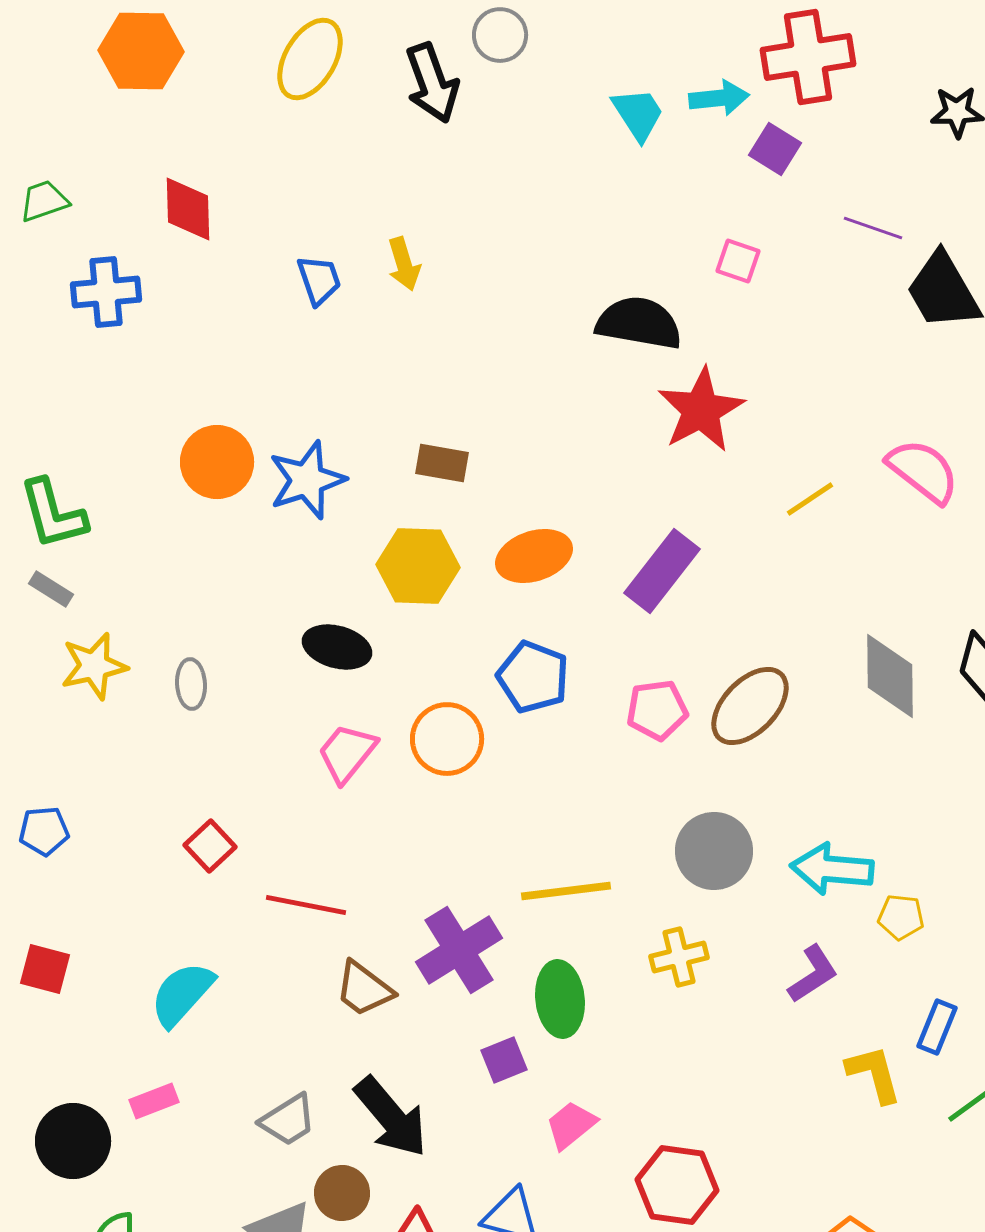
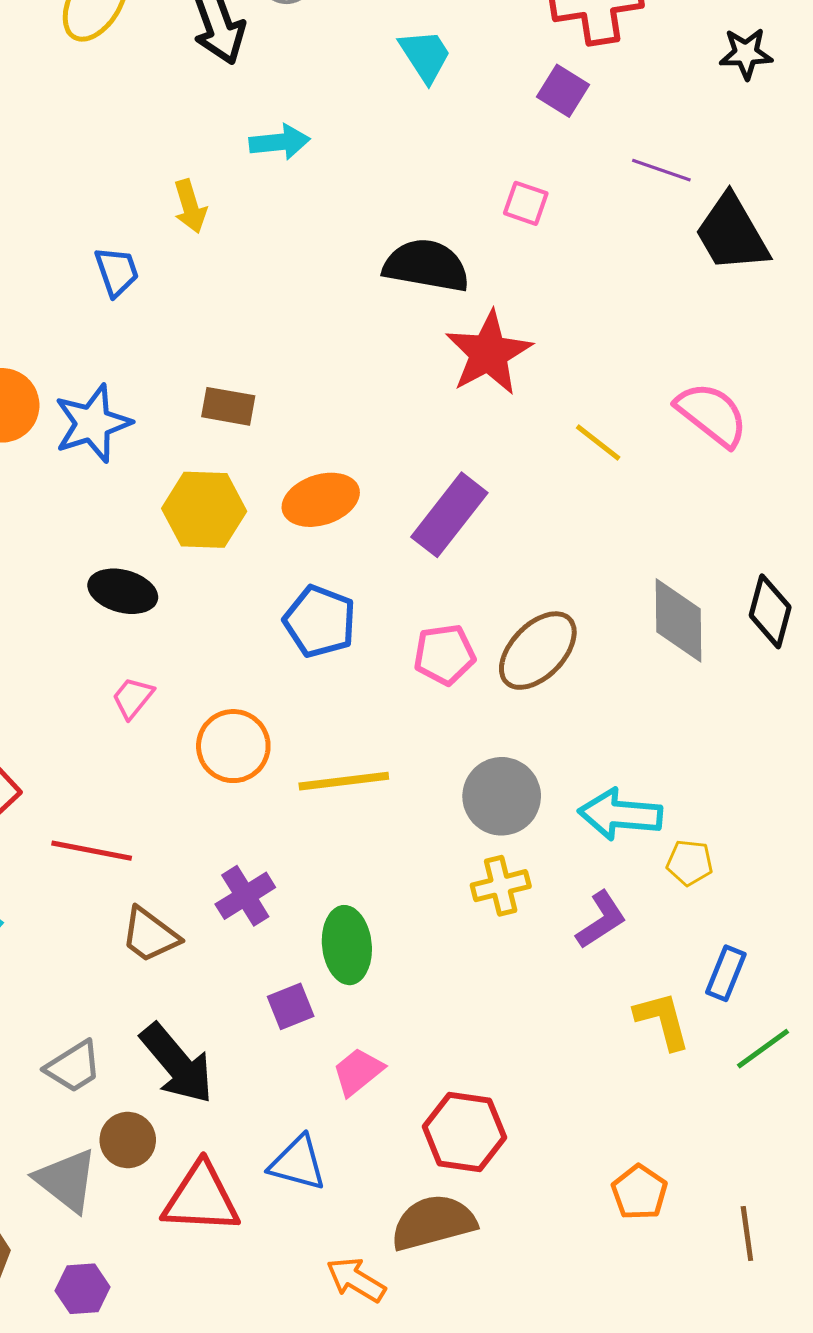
cyan arrow: (719, 98) -> (280, 142), moved
blue trapezoid: (319, 280) -> (117, 272), moved
yellow line: (810, 499) -> (598, 442), turned 72
orange circle: (447, 739) -> (233, 746), moved
pink trapezoid: (347, 753) -> (133, 698), size x0.7
yellow line: (566, 891) -> (344, 781), moved
purple cross: (459, 950) -> (245, 896), size x0.7
yellow cross: (679, 957) -> (501, 886), moved

